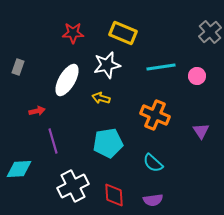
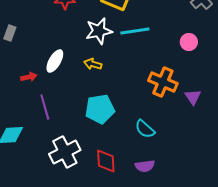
cyan line: (161, 67) -> (135, 31), moved
white ellipse: (67, 80) -> (55, 61), moved, size x0.7
orange cross: (155, 115) -> (163, 82), moved

